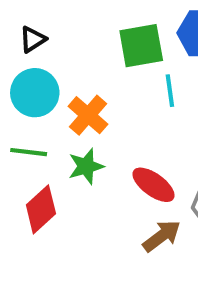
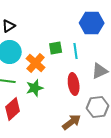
green square: (141, 46) -> (56, 48), moved, size x0.6
red ellipse: (154, 185) -> (74, 84), moved, turned 45

